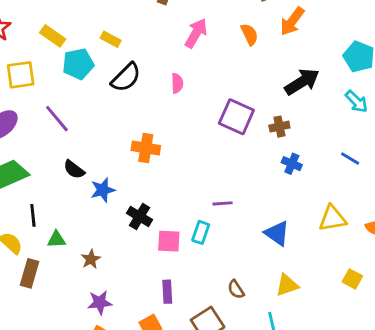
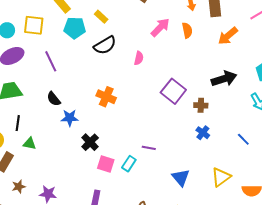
orange semicircle: (249, 34) -> (187, 30), moved
yellow triangle: (332, 218) -> (221, 177), turned -40
brown star: (91, 259) -> (19, 187), moved

